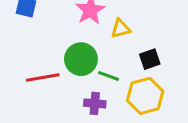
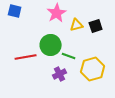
black square: (150, 59) -> (96, 26), moved
purple cross: (95, 103) -> (60, 74), turned -32

